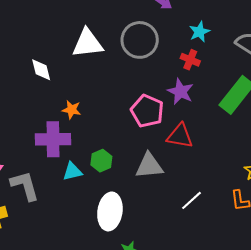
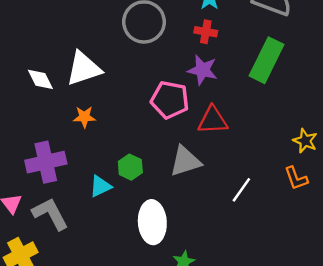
white triangle: (88, 43) -> (84, 69), moved
purple cross: (53, 139) -> (46, 162), moved

